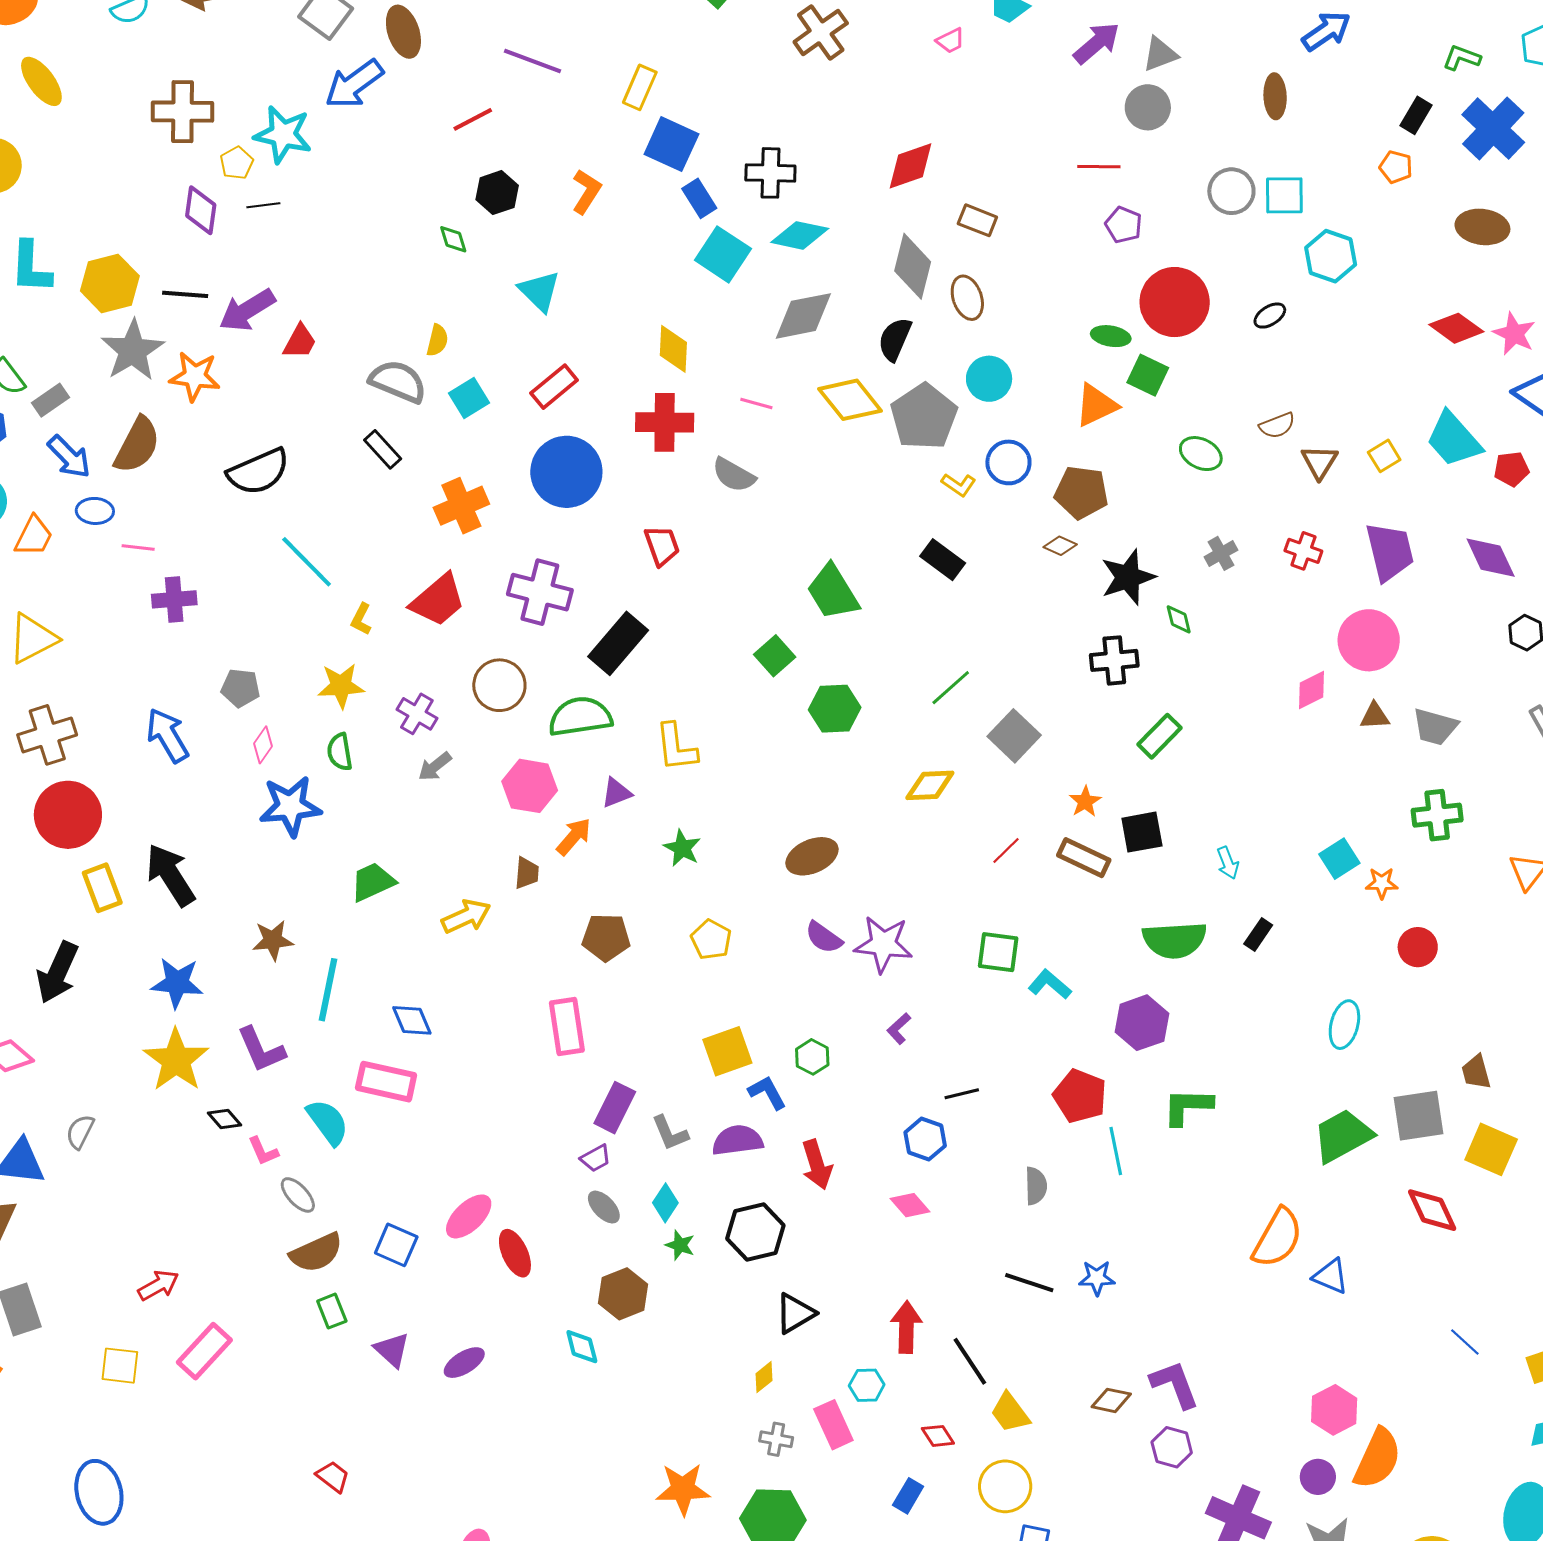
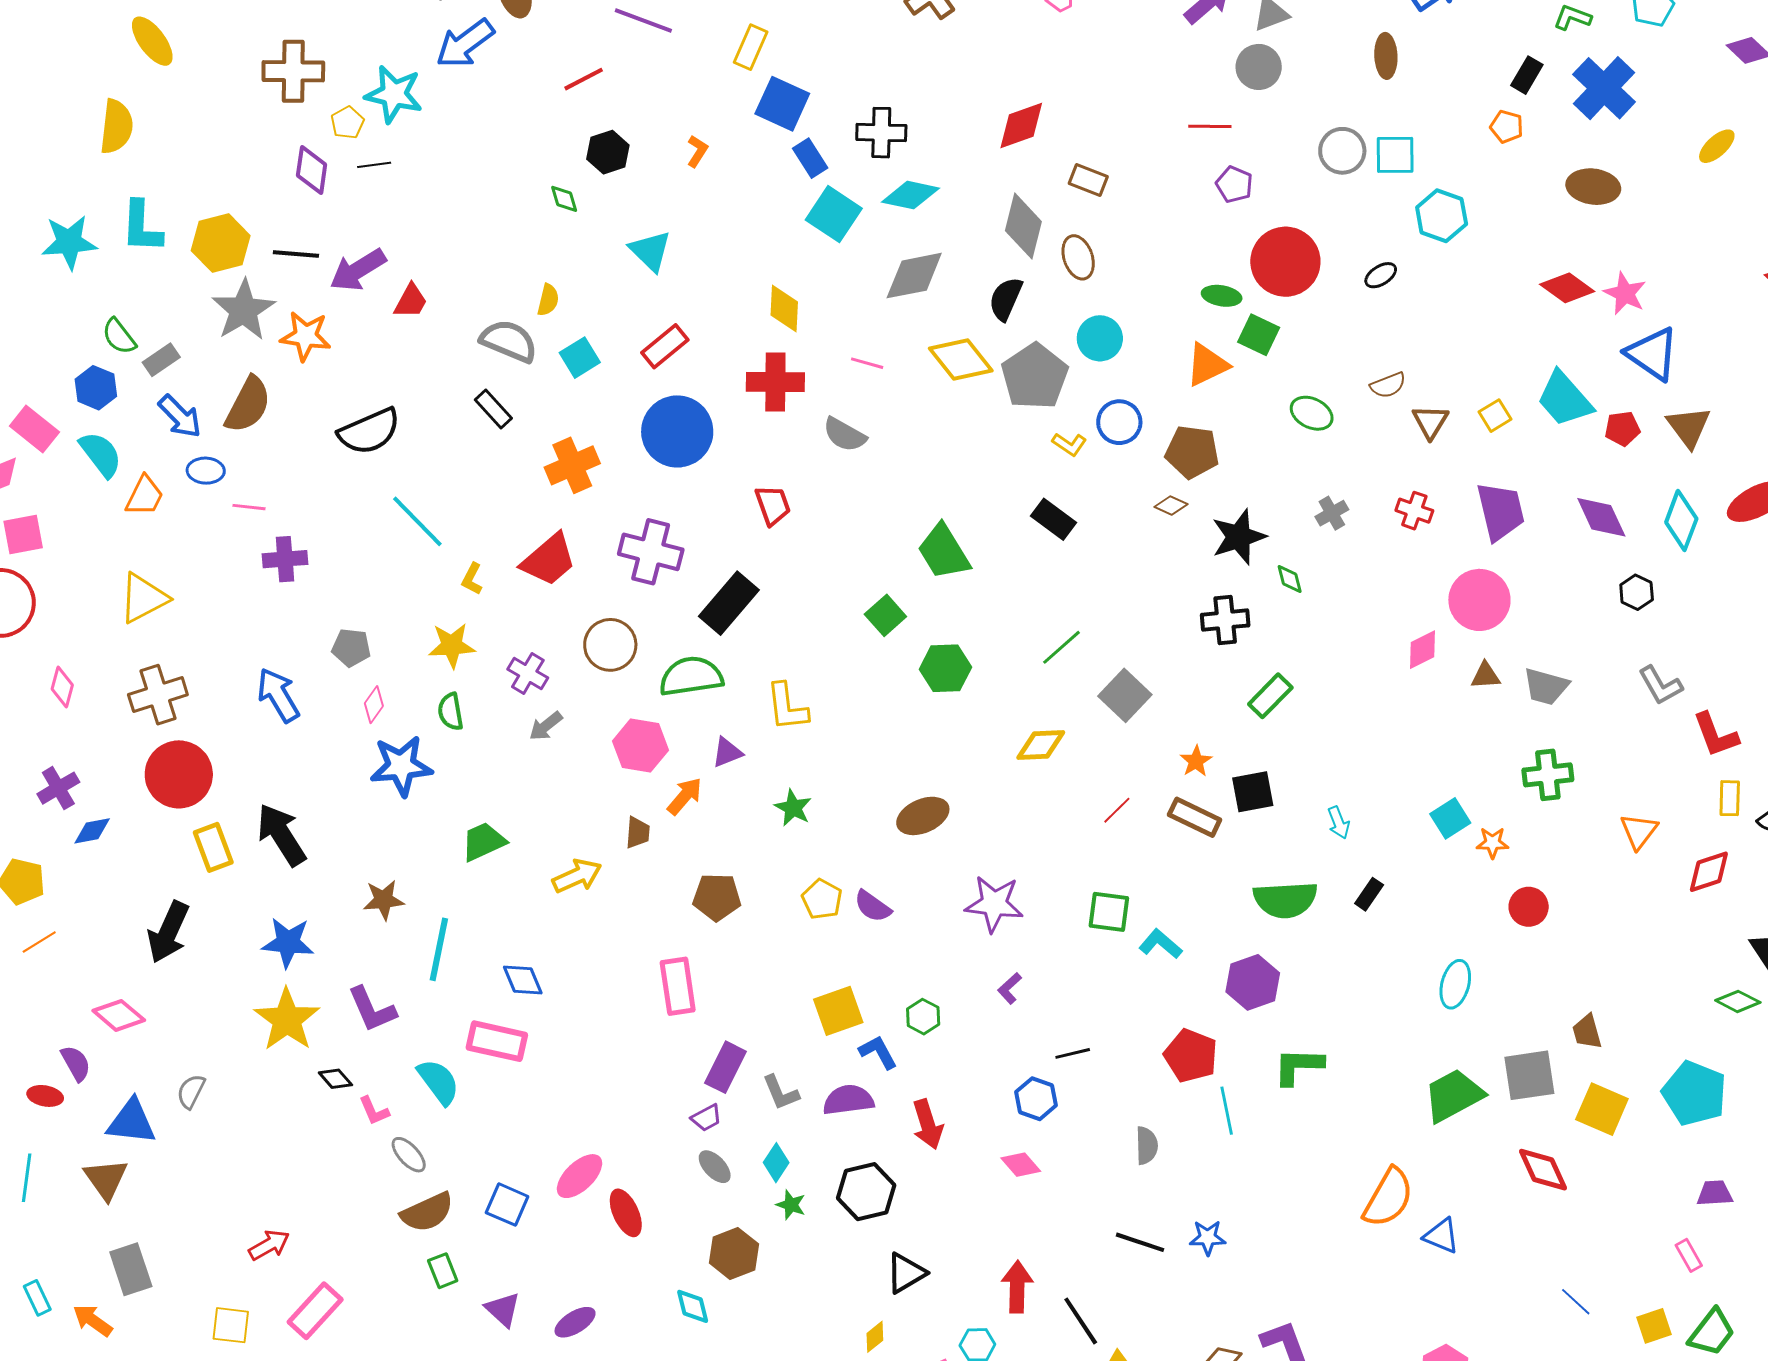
orange L-shape: (586, 192) -> (697, 151), size x0.7
purple semicircle: (824, 937) -> (873, 906), moved

